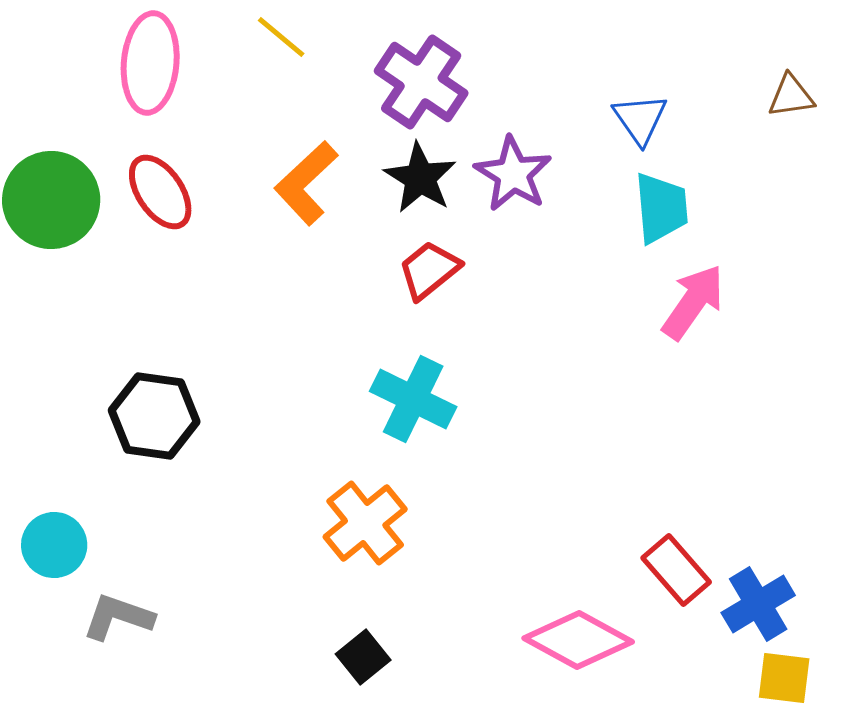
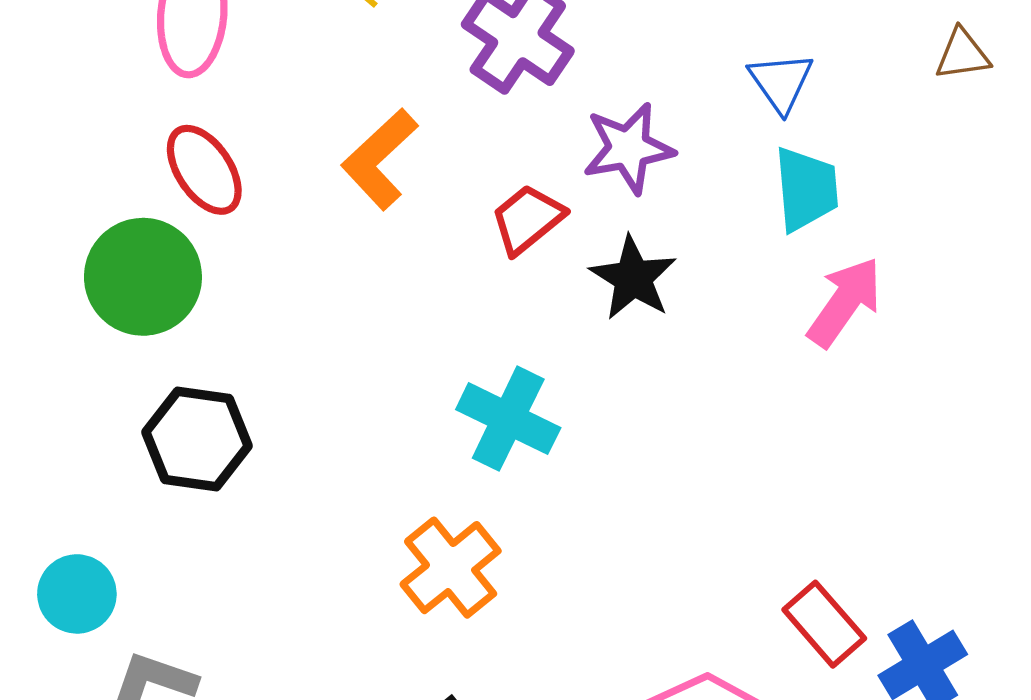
purple star: (513, 174) -> (628, 148), turned 30
black star: (420, 178) -> (633, 278), moved
green circle: (51, 200) -> (143, 277), moved
red trapezoid: (429, 270) -> (527, 219), moved

